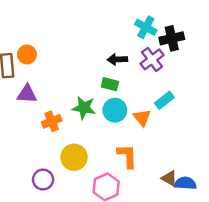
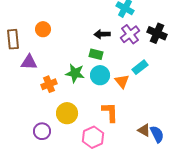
black cross: (172, 38) -> (157, 33), moved, turned 36
orange circle: (27, 54) -> (43, 29), moved
blue semicircle: (185, 183) -> (157, 134), turned 60

